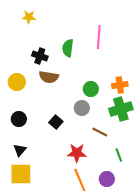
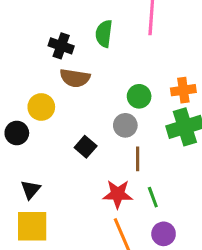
yellow circle: (17, 82) -> (41, 107), moved
black circle: (19, 119) -> (17, 133), moved
brown line: (100, 132) -> (138, 159), moved, turned 63
green line: (119, 155) -> (153, 197), moved

